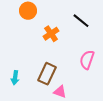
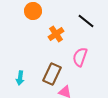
pink semicircle: (87, 60) -> (80, 57), moved

